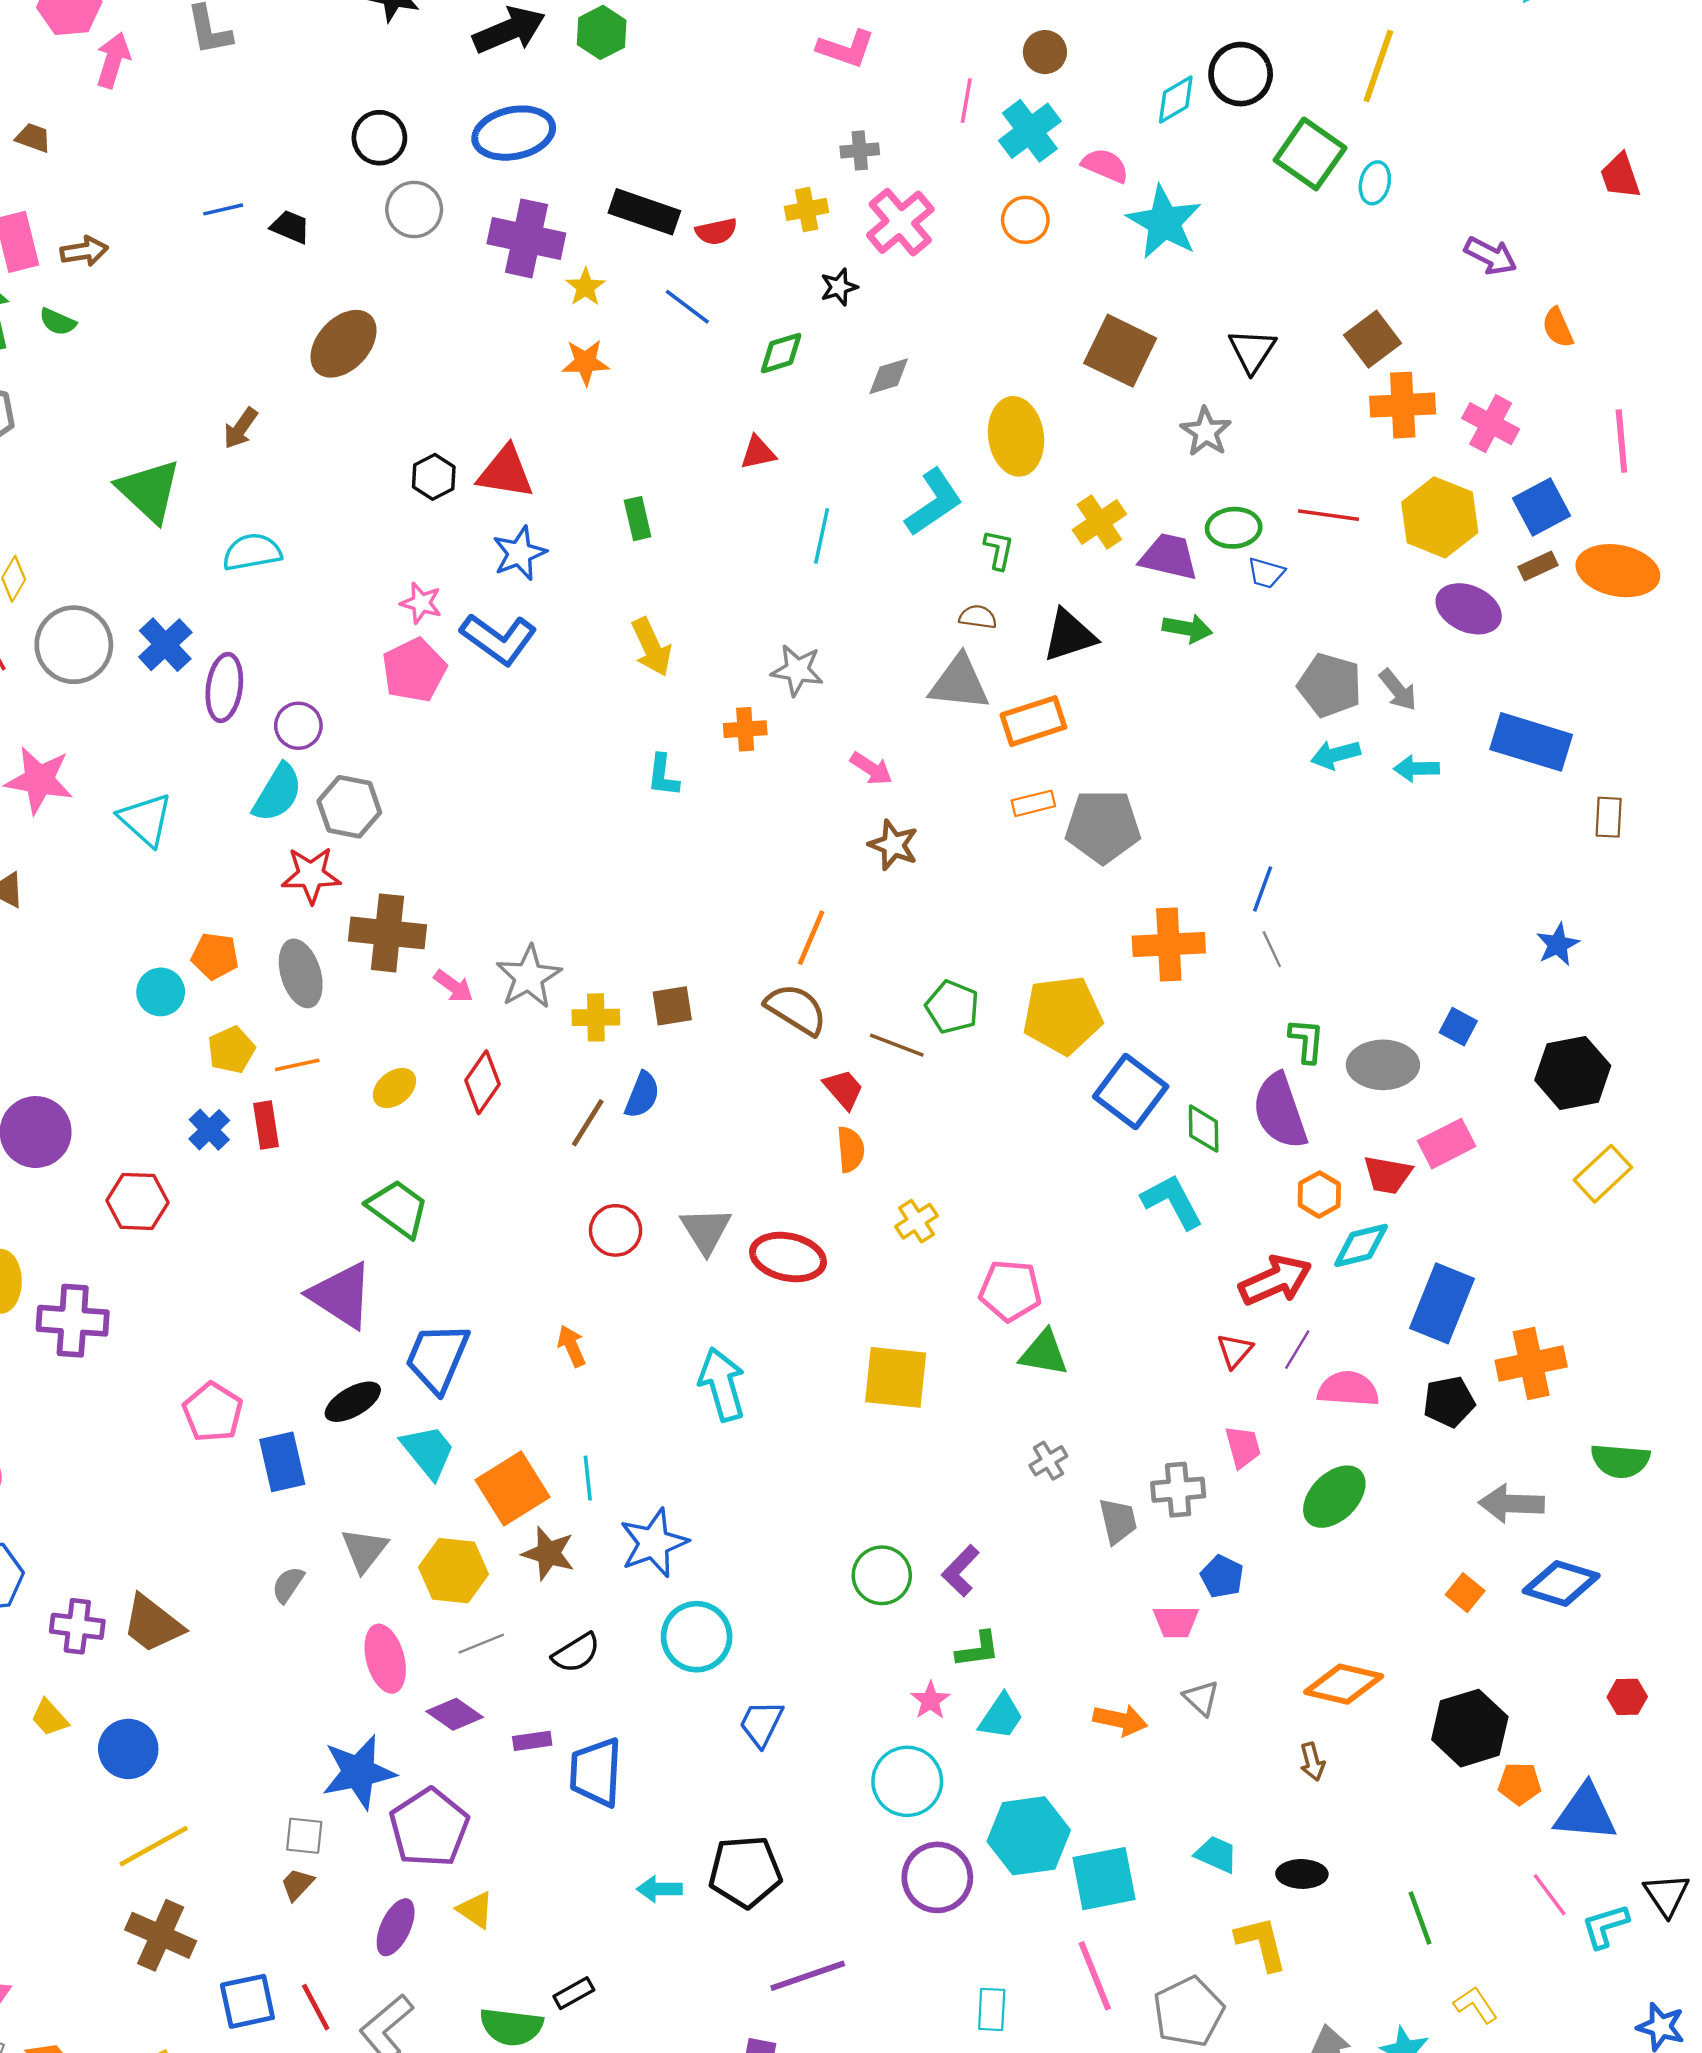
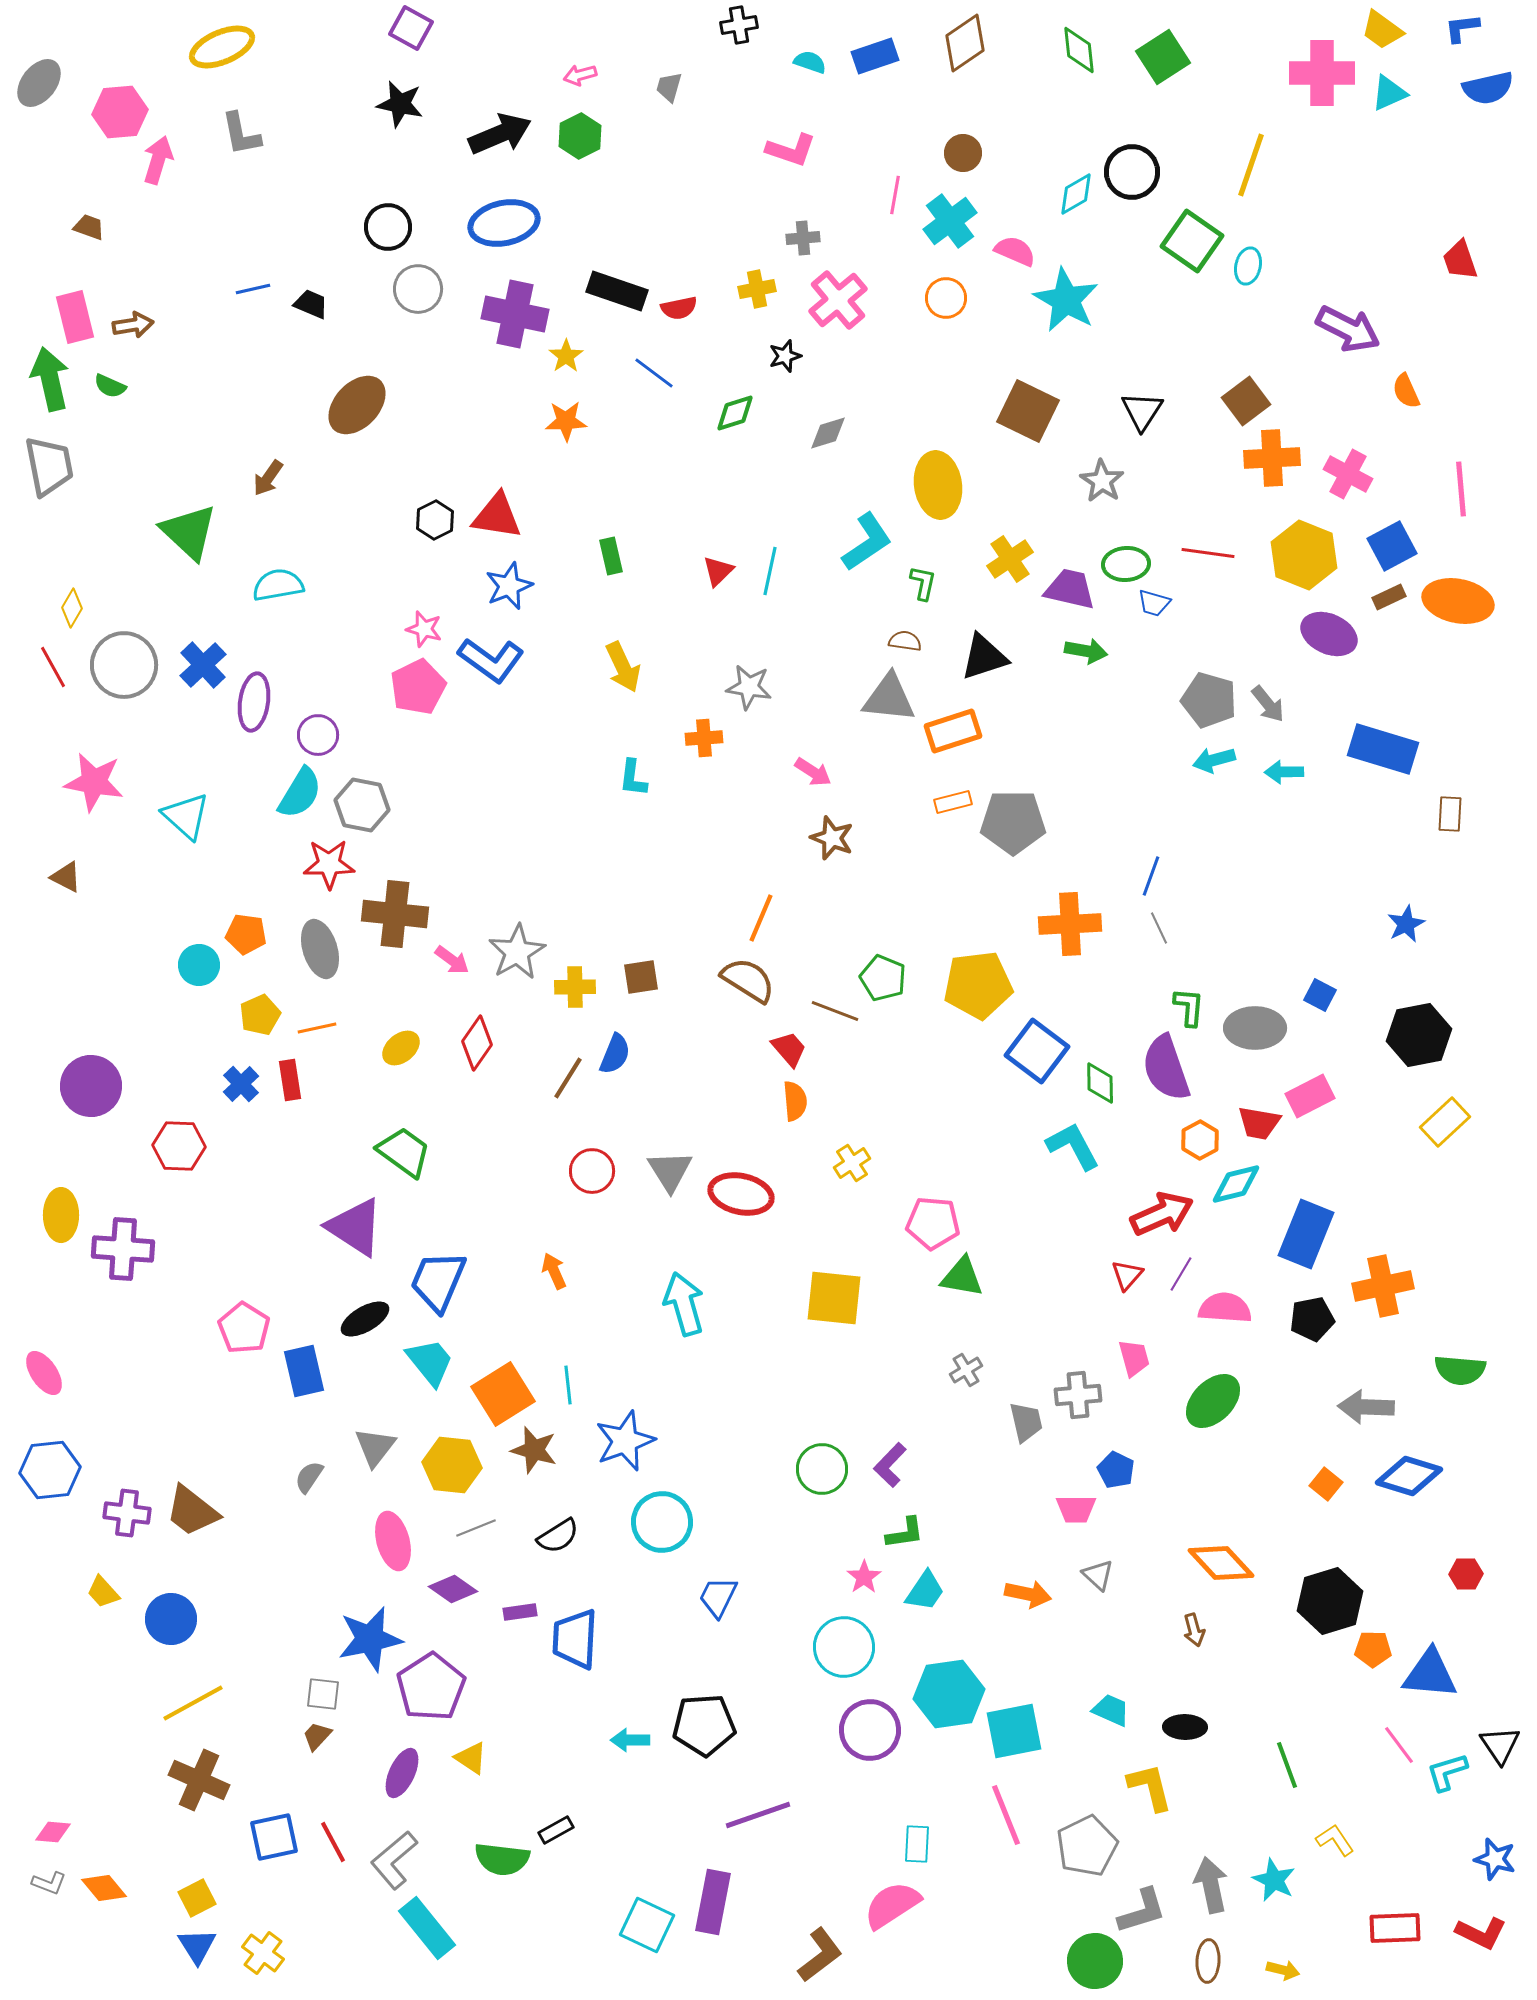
purple arrow: (1491, 256) -> (1348, 329), size x1.4
red triangle: (758, 453) -> (718, 571), moved, turned -32
orange diamond: (1344, 1684) -> (1221, 1563), turned 34

